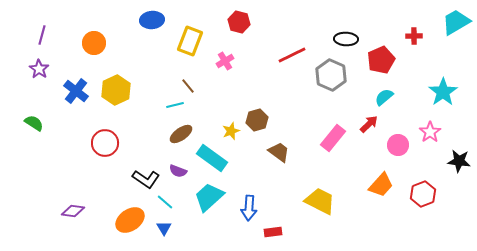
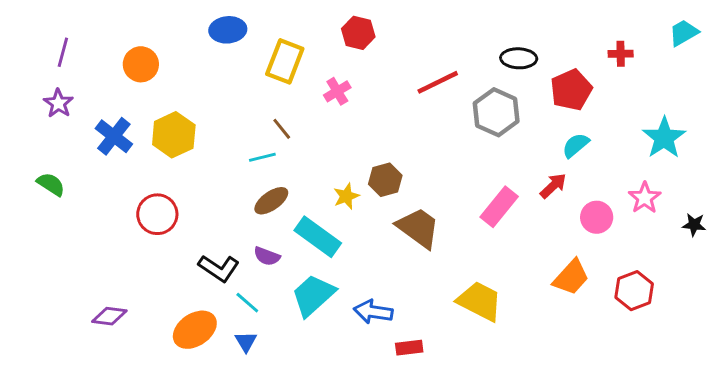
cyan trapezoid: (456, 22) -> (684, 33), size x0.7
brown trapezoid: (279, 152) -> (418, 228), size x1.4
black star: (459, 161) -> (694, 225), moved, size x0.7
blue arrow: (249, 208) -> (373, 312), turned 95

